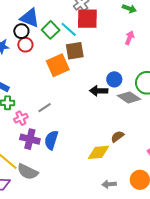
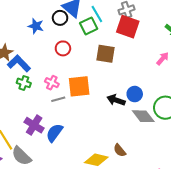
cyan line: (69, 29) -> (97, 14), moved
red circle: (25, 45) -> (63, 48), moved
orange square: (58, 65) -> (79, 86), moved
pink cross: (21, 118) -> (52, 83), moved, turned 32
brown semicircle: (117, 137) -> (120, 150), turned -112

